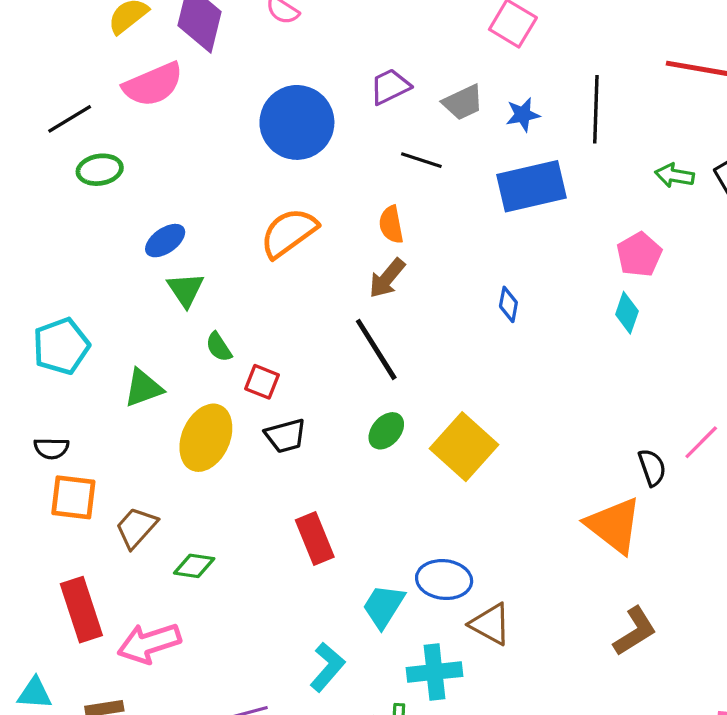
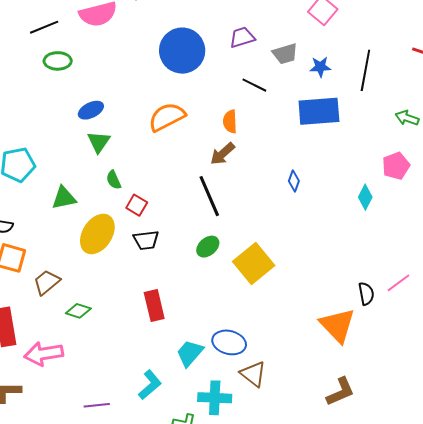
pink pentagon: (639, 255) -> (396, 166), moved

